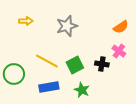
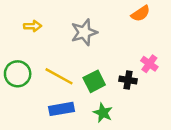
orange semicircle: (121, 27) -> (141, 14), moved
green circle: (14, 74) -> (18, 74), moved

